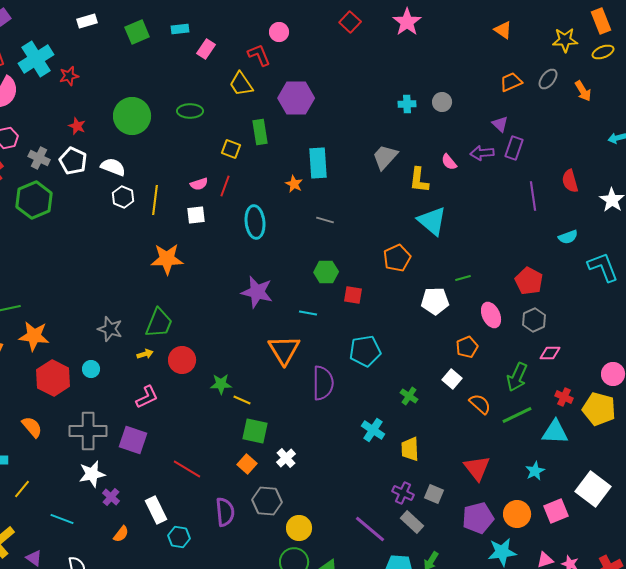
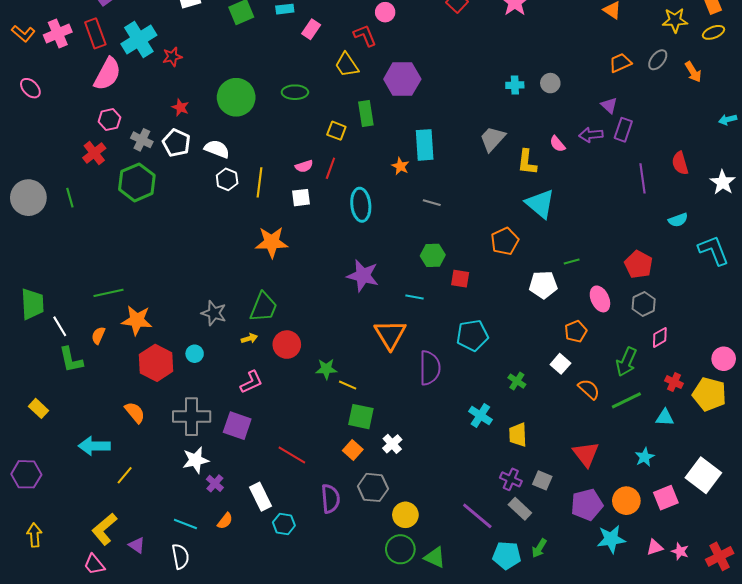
pink diamond: (550, 353) -> (660, 337), turned -30
cyan triangle: (555, 432) -> (665, 418), size x0.7
cyan line: (62, 519) -> (185, 524), moved

